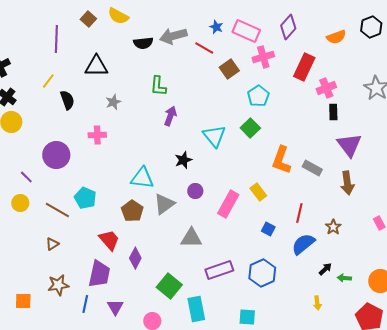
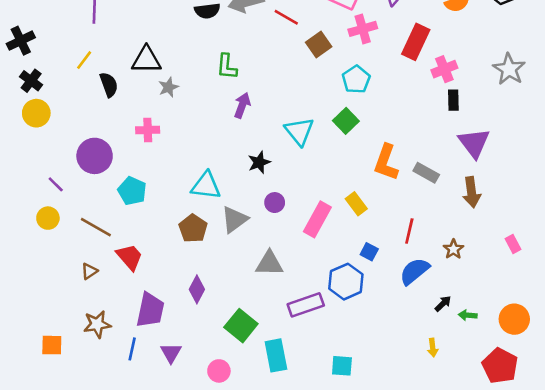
black triangle: (96, 66) -> (146, 60), moved
cyan pentagon: (85, 198) -> (132, 191), moved
red trapezoid: (109, 240) -> (130, 257), moved
blue hexagon: (262, 273) -> (346, 282), moved

